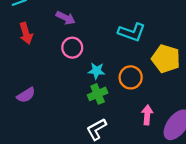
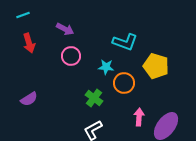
cyan star: (96, 71) -> (106, 67), moved
green cross: (98, 94) -> (94, 98), turned -30

